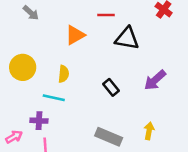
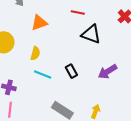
orange triangle: (75, 35) -> (39, 23), moved
cyan line: (54, 98) -> (43, 75), moved

